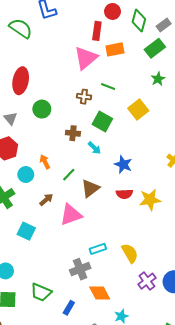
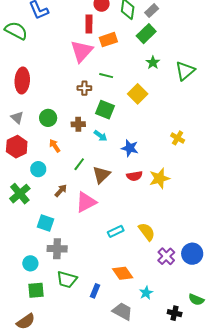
green circle: (42, 109) -> (48, 118), moved
orange arrow: (45, 162) -> (55, 146), moved
gray cross: (80, 269) -> (57, 249), moved, turned 30

